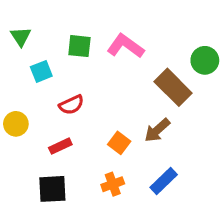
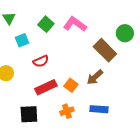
green square: (79, 46) -> (46, 24), turned 35
red rectangle: (60, 146) -> (46, 87), moved, size x1.5
blue rectangle: (164, 181) -> (99, 109), turned 48

